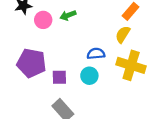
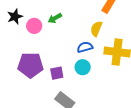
yellow semicircle: (123, 34) -> (96, 29), moved

